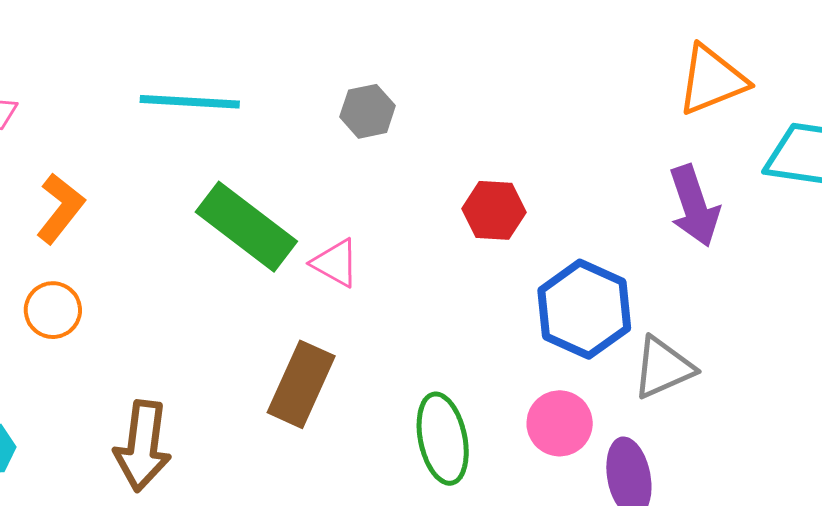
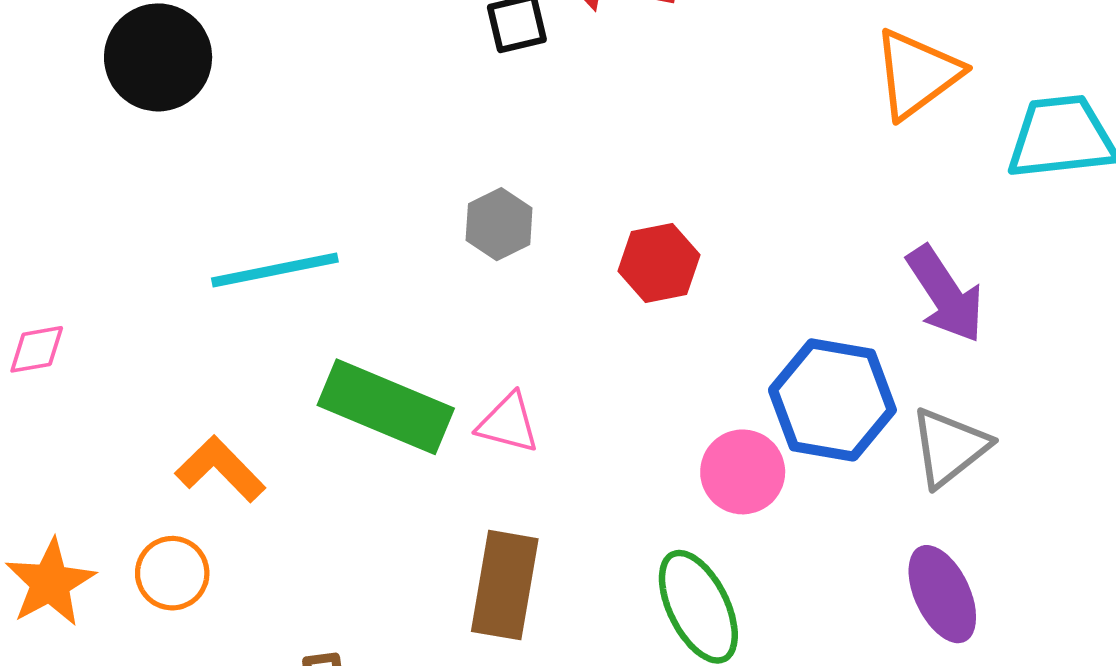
purple arrow: (694, 206) -> (945, 294), moved
orange L-shape: (60, 208) -> (220, 469), moved, turned -68
red hexagon: (494, 210) -> (659, 263), moved
pink circle: (560, 423) -> (743, 472), moved

